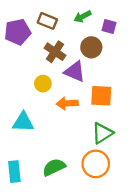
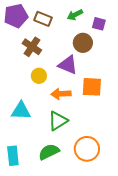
purple pentagon: (18, 32) -> (16, 16), moved
brown cross: (55, 52) -> (32, 47), moved
green triangle: (102, 133) -> (58, 121), moved

